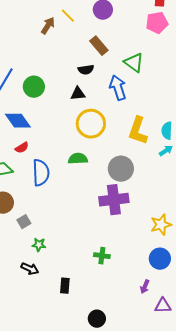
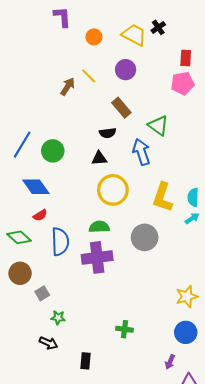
purple cross: (114, 200) -> (97, 257), moved

